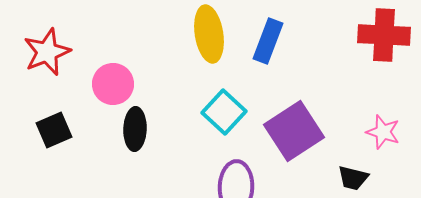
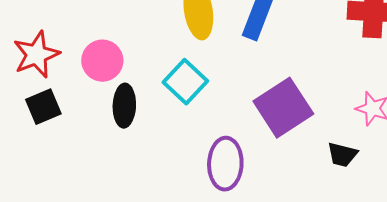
red star: (47, 52) -> (36, 55), moved
cyan square: (224, 112) -> (185, 82), moved

